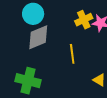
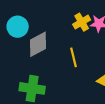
cyan circle: (33, 14) -> (18, 27), moved

